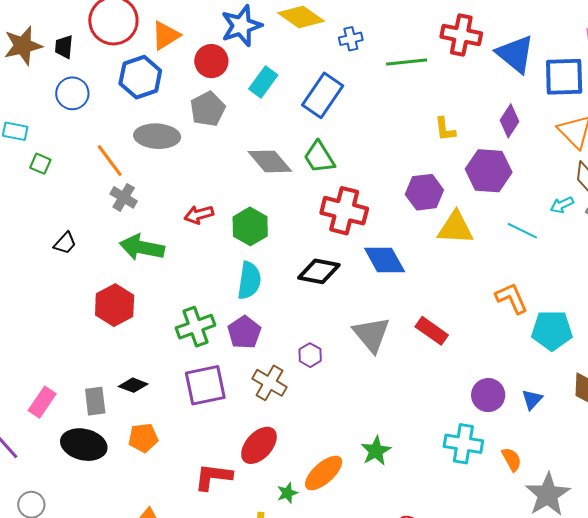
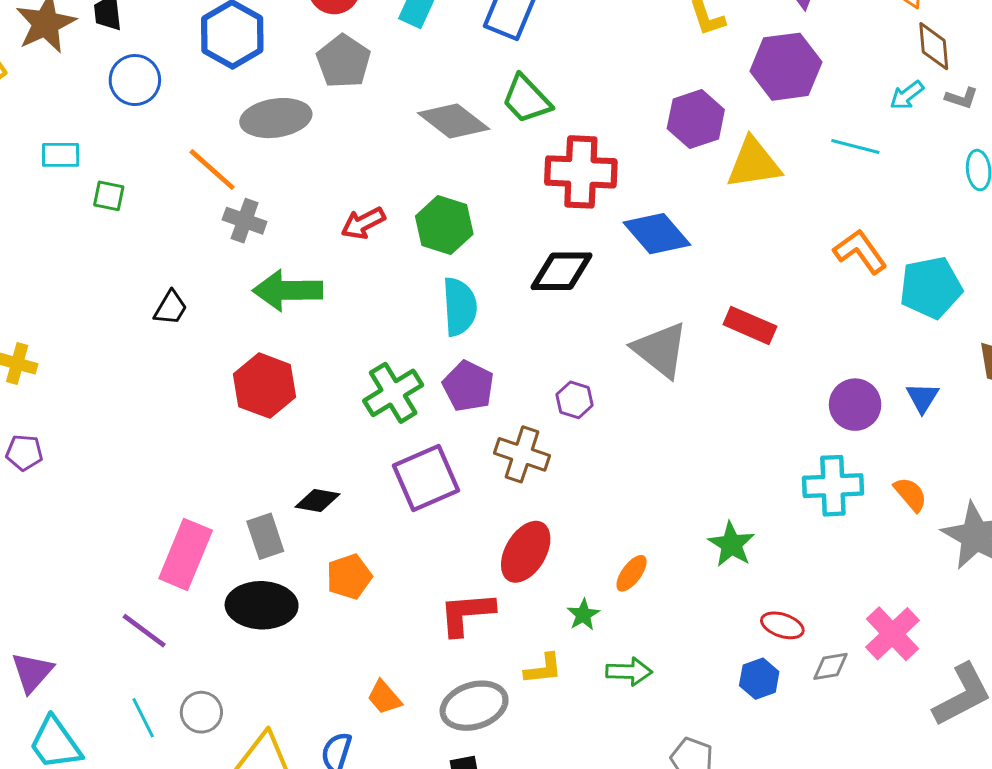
pink rectangle: (42, 402) -> (186, 554), size x1.4
green star: (376, 451) -> (731, 544), moved
orange ellipse: (324, 473) -> (632, 573), size x0.6

